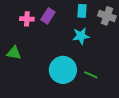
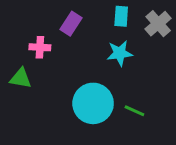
gray cross: (107, 16) -> (158, 24), turned 30
pink cross: (27, 19) -> (40, 47), moved

